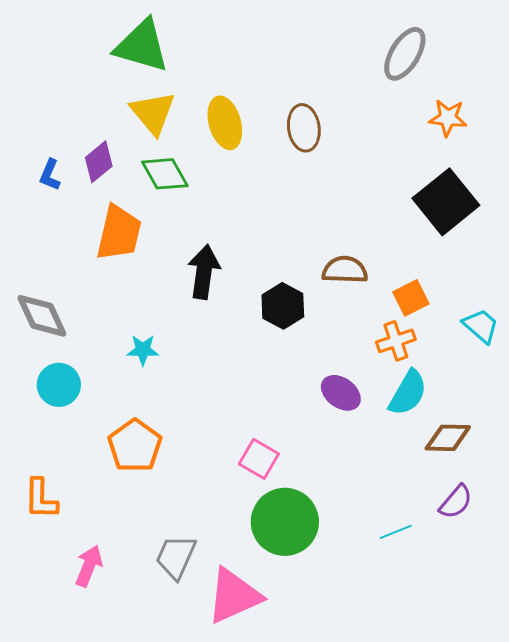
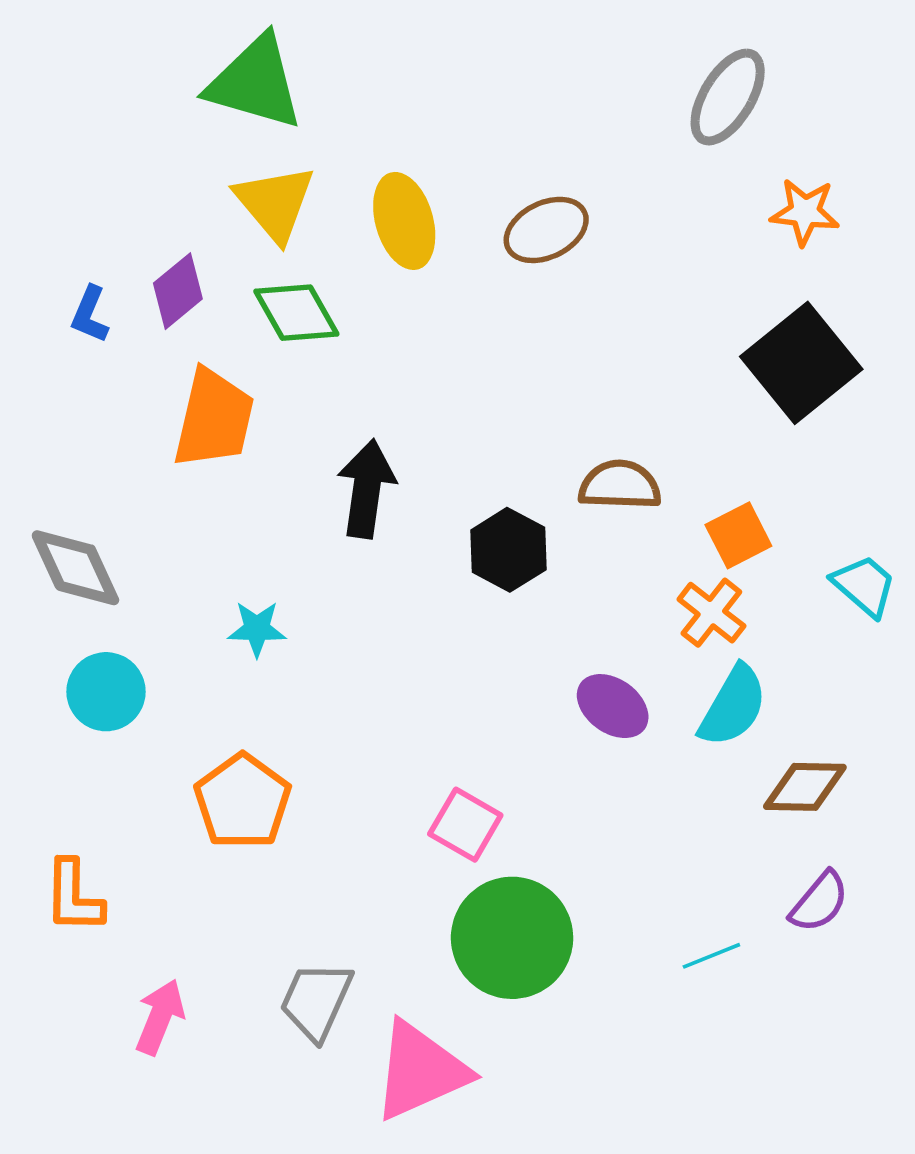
brown ellipse: (304, 128) -> (546, 230), turned 72
orange cross: (396, 341) -> (711, 613), turned -33

